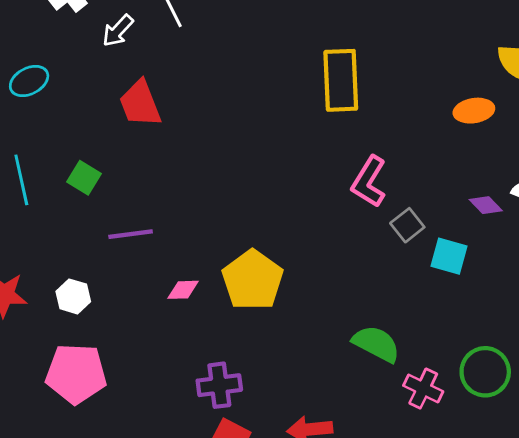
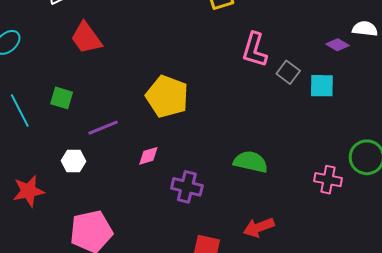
yellow pentagon: (253, 280) -> (167, 96), moved
white hexagon: (73, 296) -> (73, 161), moved
green semicircle: (376, 344) -> (251, 162), moved
purple cross: (219, 385) -> (187, 187), moved, turned 36

